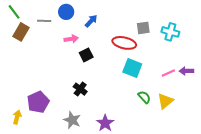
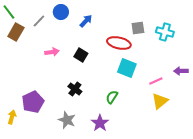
gray line: (44, 21) -> (39, 21), turned -48
pink arrow: (71, 39) -> (52, 52), moved
black square: (86, 55) -> (81, 55), turned -32
pink line: (168, 73) -> (156, 81), moved
green semicircle: (144, 97) -> (112, 97), moved, turned -104

